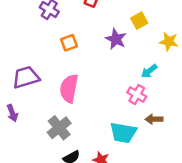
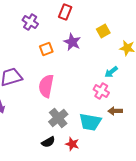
purple star: (116, 39) -> (72, 42), moved
gray cross: (59, 128) -> (58, 118), moved

